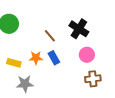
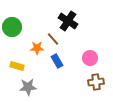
black cross: (79, 29) -> (68, 21), moved
orange star: (36, 58) -> (37, 48), moved

